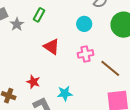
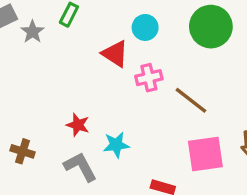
red triangle: (52, 47) -> (115, 54), moved
red star: (33, 82) -> (78, 125), moved

